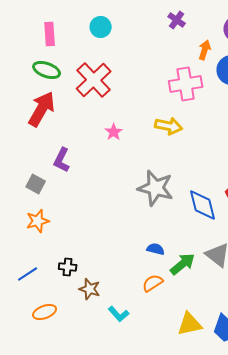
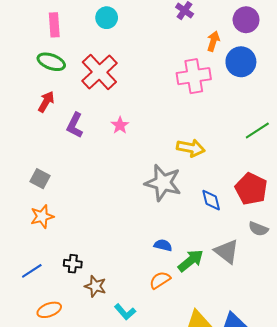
red arrow: (42, 109) -> (46, 102), size x0.6
yellow arrow: (169, 126) -> (191, 148), moved
purple L-shape: (62, 160) -> (75, 125), moved
blue diamond: (203, 205) -> (211, 200), size x0.7

